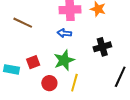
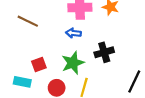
black cross: (102, 47) -> (104, 52), moved
cyan rectangle: (12, 69) -> (22, 82), moved

